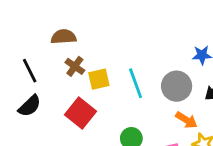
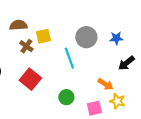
yellow square: (99, 79) -> (43, 36), moved
gray circle: (177, 86) -> (86, 37), moved

